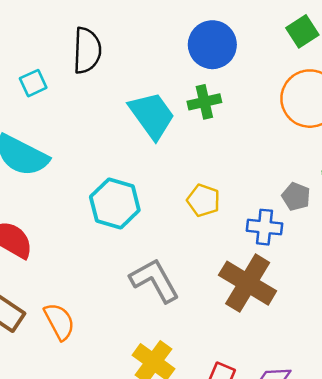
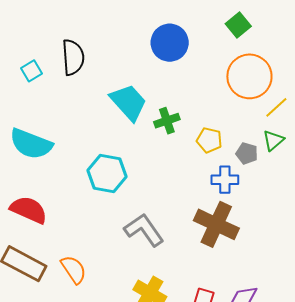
cyan square: (33, 83) -> (32, 71), moved
green cross: (204, 102) -> (167, 121), moved
yellow pentagon: (203, 200) -> (209, 140), moved

